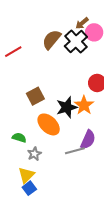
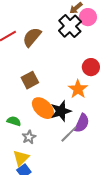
brown semicircle: (52, 39) -> (32, 37), moved
black star: (67, 107) -> (61, 111), moved
gray line: (75, 151) -> (69, 134), turned -30

